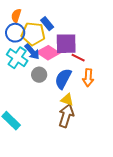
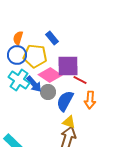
blue rectangle: (47, 24) -> (52, 38), moved
blue arrow: (32, 52) -> (34, 84), moved
gray circle: (39, 75) -> (48, 92), moved

